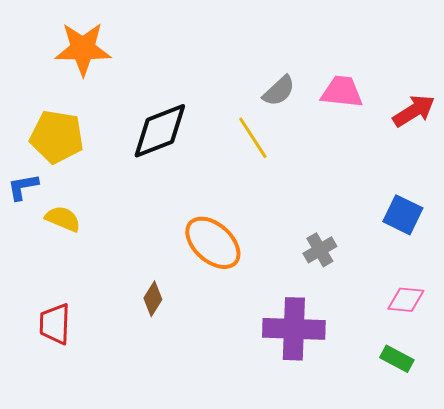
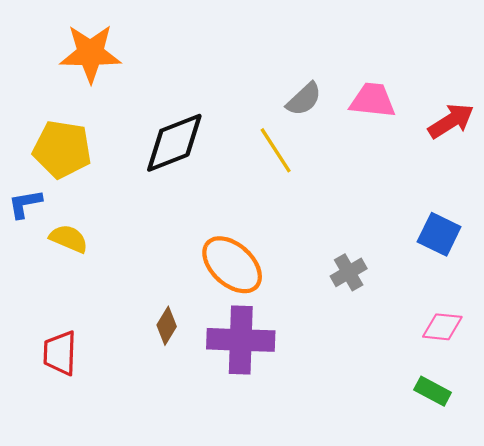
purple cross: (294, 329) -> (241, 340), moved

